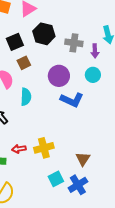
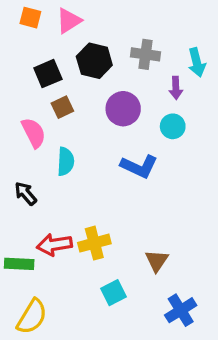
gray cross: (74, 43) -> (146, 54), moved
purple circle: (59, 76) -> (123, 109), moved
red arrow: (19, 149) -> (54, 245), size x1.5
blue cross: (78, 185) -> (181, 310), moved

